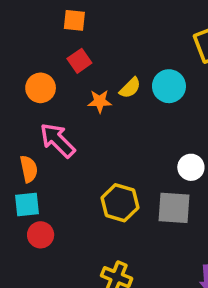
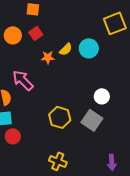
orange circle: (41, 88) -> (13, 35), moved
gray square: (174, 208) -> (92, 120), turned 30

